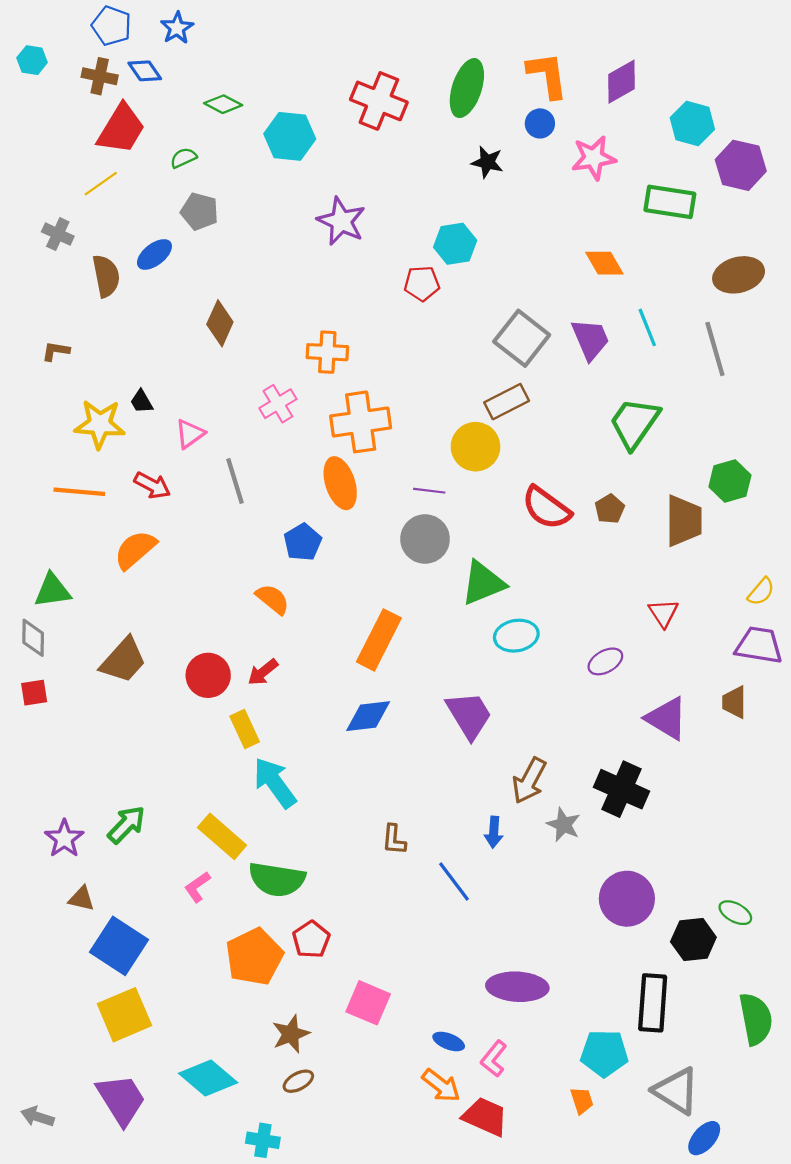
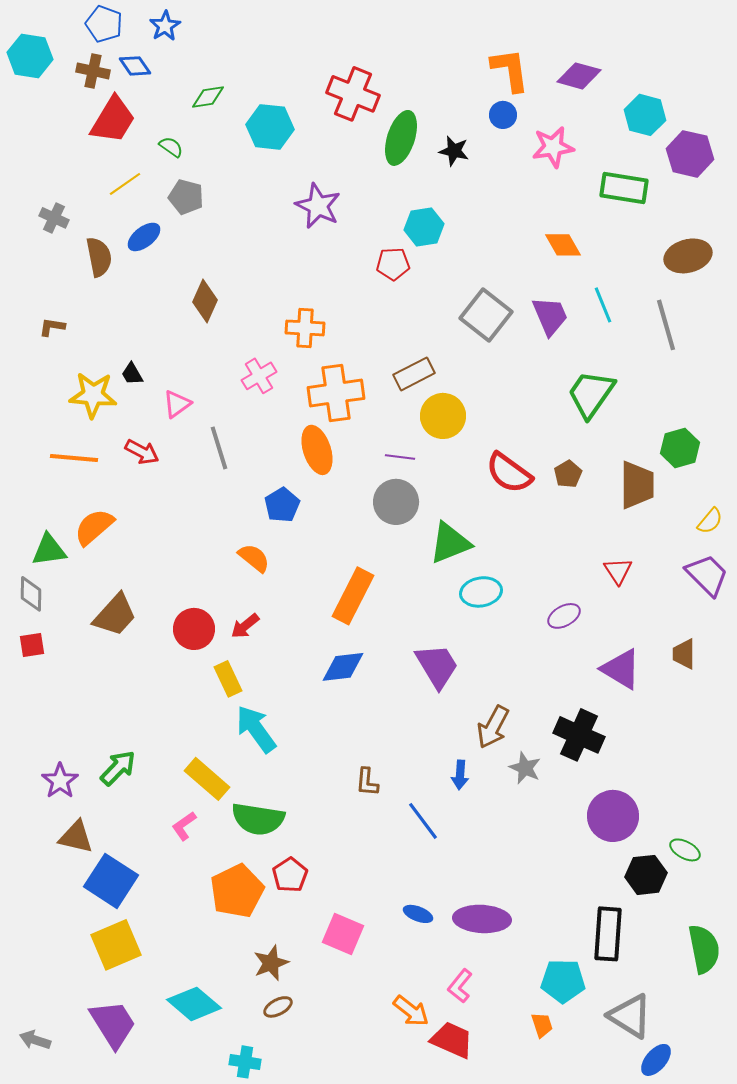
cyan hexagon: (32, 60) -> (30, 56), size x1.6
purple diamond: (622, 82) -> (579, 76), turned 45
green ellipse: (467, 88) -> (401, 138), moved
green diamond: (223, 104) -> (208, 97), turned -36
green semicircle: (183, 158) -> (171, 147), turned 60
yellow line: (101, 184) -> (125, 184), moved
brown rectangle: (507, 402) -> (414, 374), moved
orange semicircle: (135, 550) -> (94, 527), moved
yellow semicircle: (761, 592) -> (710, 521), moved
purple trapezoid: (759, 645) -> (707, 575), moved, turned 36
brown triangle: (81, 899) -> (76, 837), size x1.4
purple circle: (627, 899) -> (613, 816), moved
blue ellipse: (449, 1041) -> (418, 914), moved

